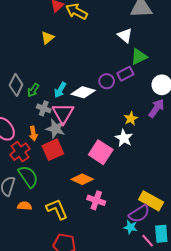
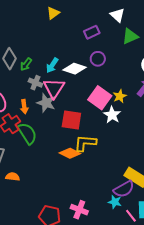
yellow triangle: (48, 38) -> (53, 13), moved
purple rectangle: (125, 74) -> (92, 32), moved
red square: (53, 150) -> (71, 120), moved, turned 30
pink square: (101, 152) -> (100, 98), moved
green semicircle: (28, 176) -> (27, 133), moved
pink cross: (96, 200) -> (79, 210), moved
yellow L-shape: (57, 209) -> (85, 143), moved, turned -65

